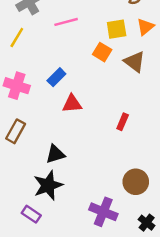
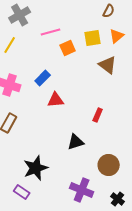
orange square: (102, 52) -> (68, 48), moved, turned 35
black triangle: (55, 154) -> (76, 142), moved

